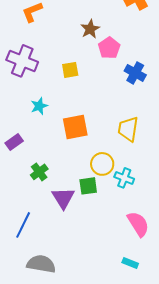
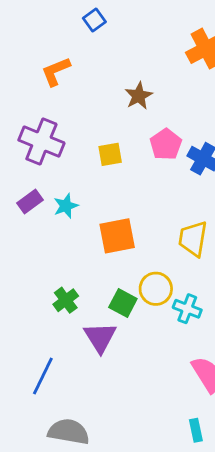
pink pentagon: (109, 48) -> (166, 144), moved
purple rectangle: (14, 142) -> (30, 202), moved
green square: (88, 186) -> (123, 303), moved, turned 36
cyan rectangle: (130, 263) -> (196, 430), turned 56

